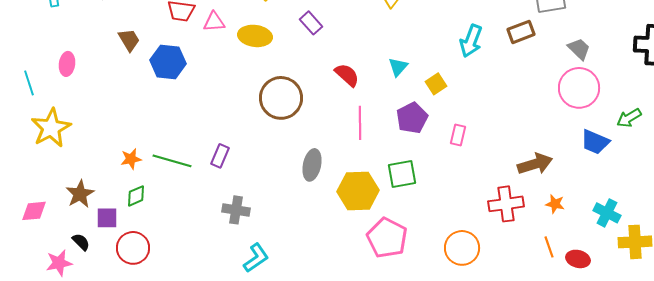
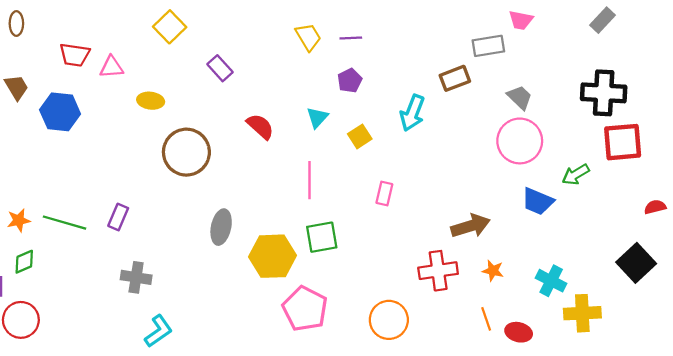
yellow ellipse: (255, 36) -> (151, 101), moved, size x0.7
cyan arrow: (471, 41) -> (412, 113), moved
purple pentagon: (412, 118) -> (350, 81), moved, size x0.7
pink line: (360, 123) -> (309, 180), moved

